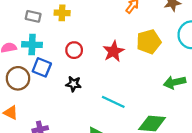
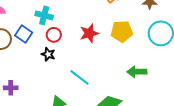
cyan cross: (32, 45) -> (44, 15), moved
red circle: (74, 50) -> (54, 35), moved

